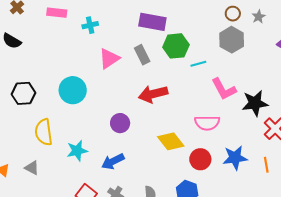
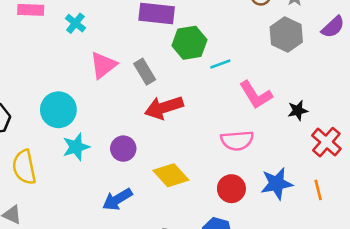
cyan cross: (90, 25) -> (75, 23), turned -35
gray hexagon: (232, 40) -> (286, 34), moved
gray rectangle: (142, 55) -> (145, 72), moved
black star: (255, 103) -> (298, 111), size x0.6
yellow diamond: (171, 141) -> (171, 175), moved
cyan star: (77, 151) -> (76, 147), moved

